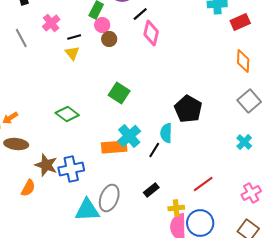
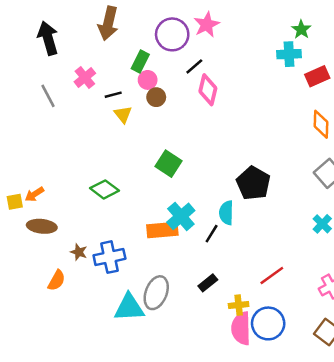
yellow triangle: (72, 53) -> (123, 114), moved
brown star: (46, 165) -> (79, 252), size x0.6

